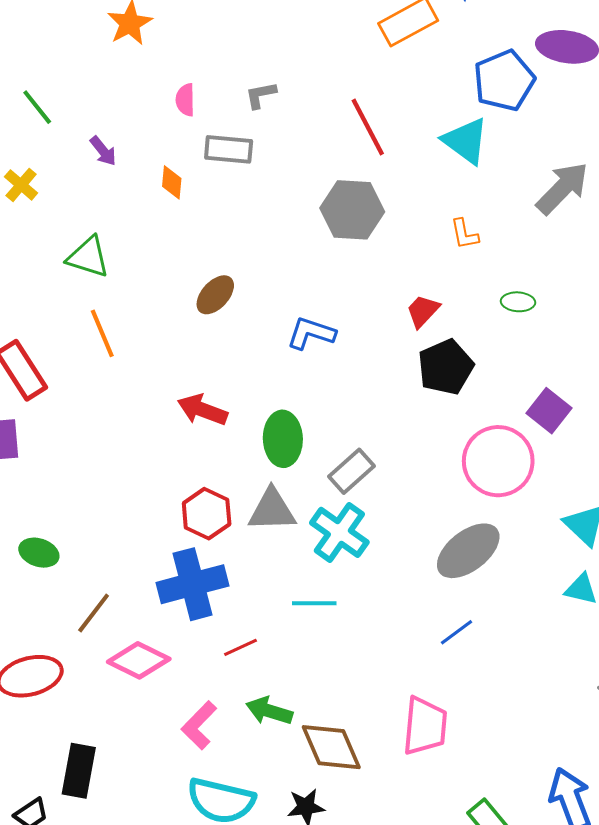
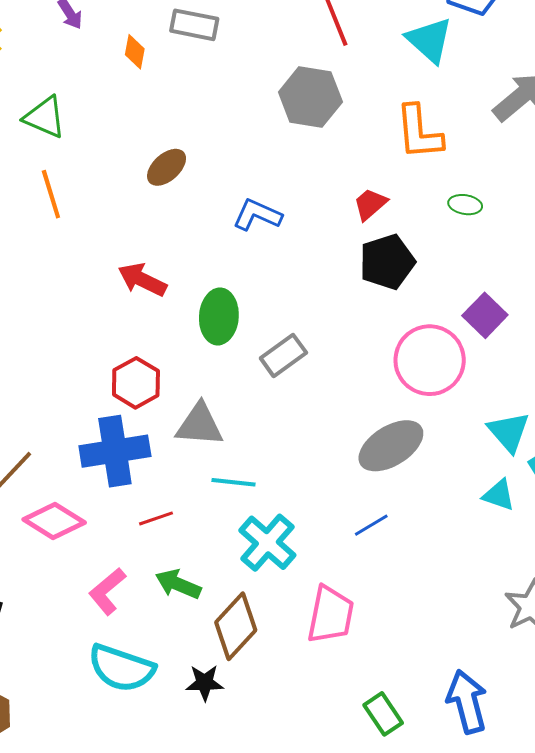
orange L-shape: (464, 234) -> (419, 132), size x1.8
gray triangle: (272, 510) -> (200, 425), moved
cyan cross: (339, 532) -> (267, 543), moved
brown diamond: (331, 747) -> (236, 626), turned 60

